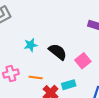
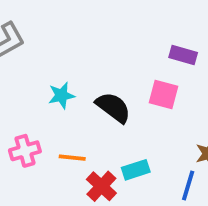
pink square: (83, 61) -> (164, 94), moved, turned -35

